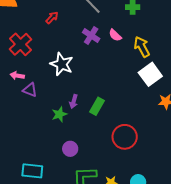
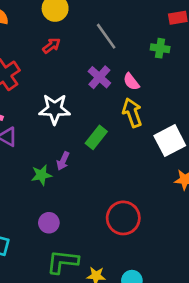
yellow arrow: (142, 47) -> (132, 113), moved
white star: (62, 64) -> (55, 109), turned -30
green rectangle: (97, 106) -> (96, 137), moved

